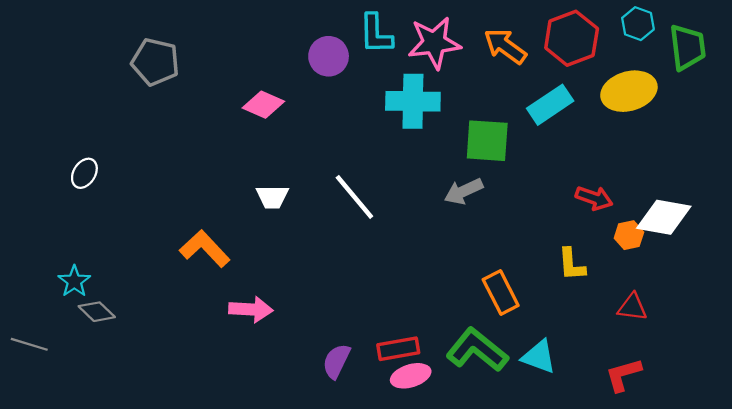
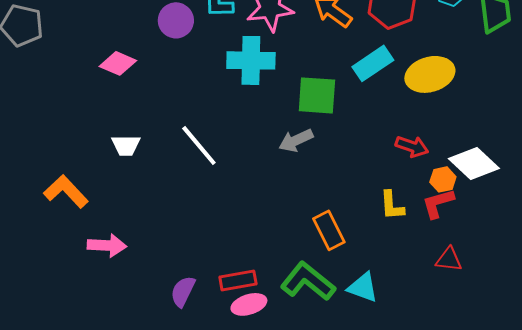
yellow ellipse: (629, 91) -> (430, 74), moved
white diamond: (664, 217) -> (474, 163), turned 33
red triangle: (632, 307) -> (449, 259), moved
red L-shape: (623, 375) -> (438, 203), moved

